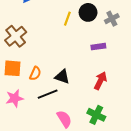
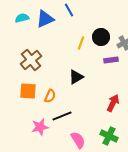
purple rectangle: (98, 47) -> (111, 60), moved
black triangle: (62, 77) -> (76, 77), moved, turned -49
pink star: (15, 98) -> (40, 127), moved

